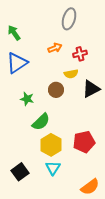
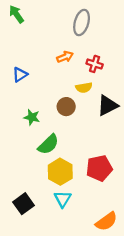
green arrow: (14, 33) -> (16, 14), moved
red cross: (80, 54) -> (95, 64), turned 32
blue triangle: (17, 63) -> (20, 75), size x0.6

